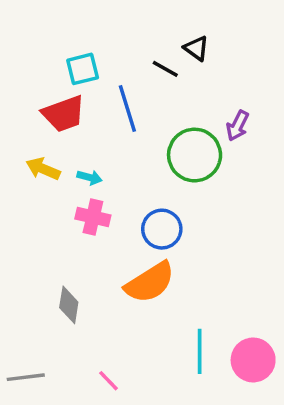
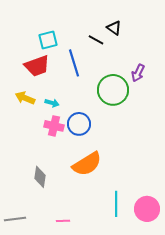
blue circle: (162, 229) -> (79, 124), moved
pink line: (108, 381) -> (63, 221), turned -48

